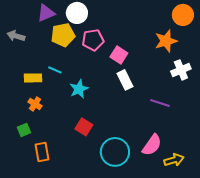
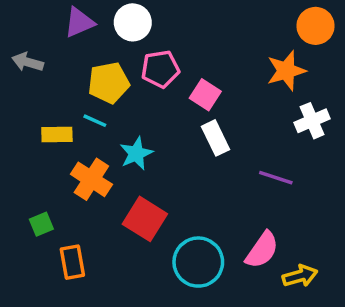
yellow pentagon: (63, 35) -> (109, 83), moved
orange cross: (35, 104) -> (91, 179), moved, size x1.6
red square: (84, 127) -> (145, 219), size x1.4

